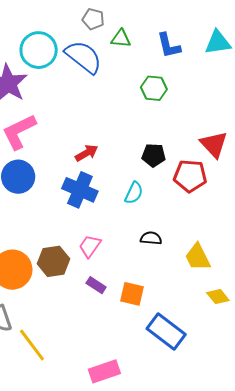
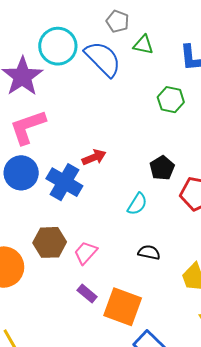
black pentagon: (154, 155) -> (162, 168), turned 30
blue cross: (80, 190) -> (64, 182), moved
brown hexagon: (54, 261) -> (50, 242), moved
orange square: (132, 294) -> (123, 307), size x1.5

